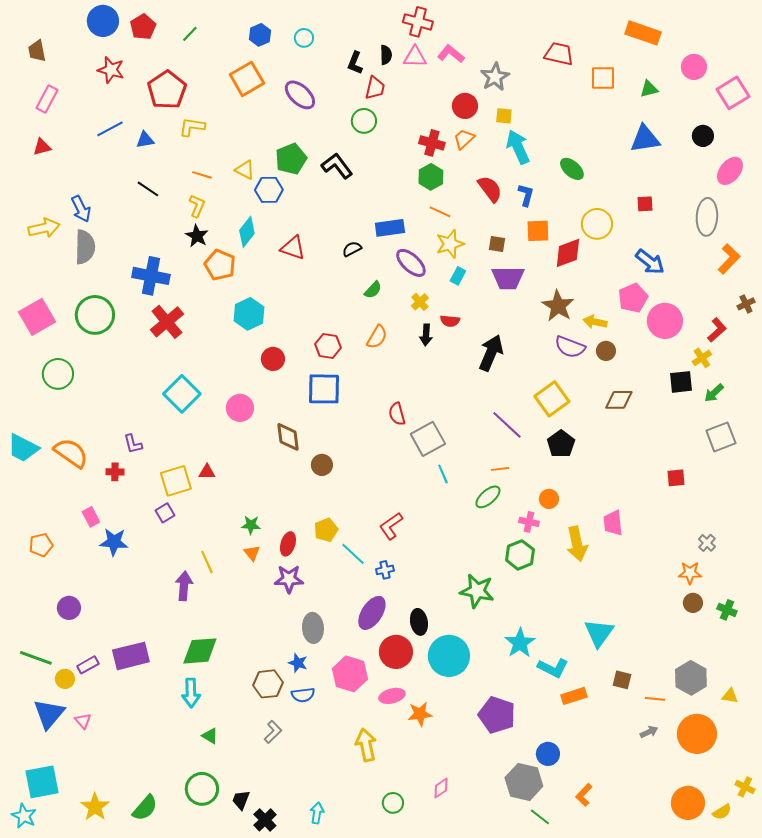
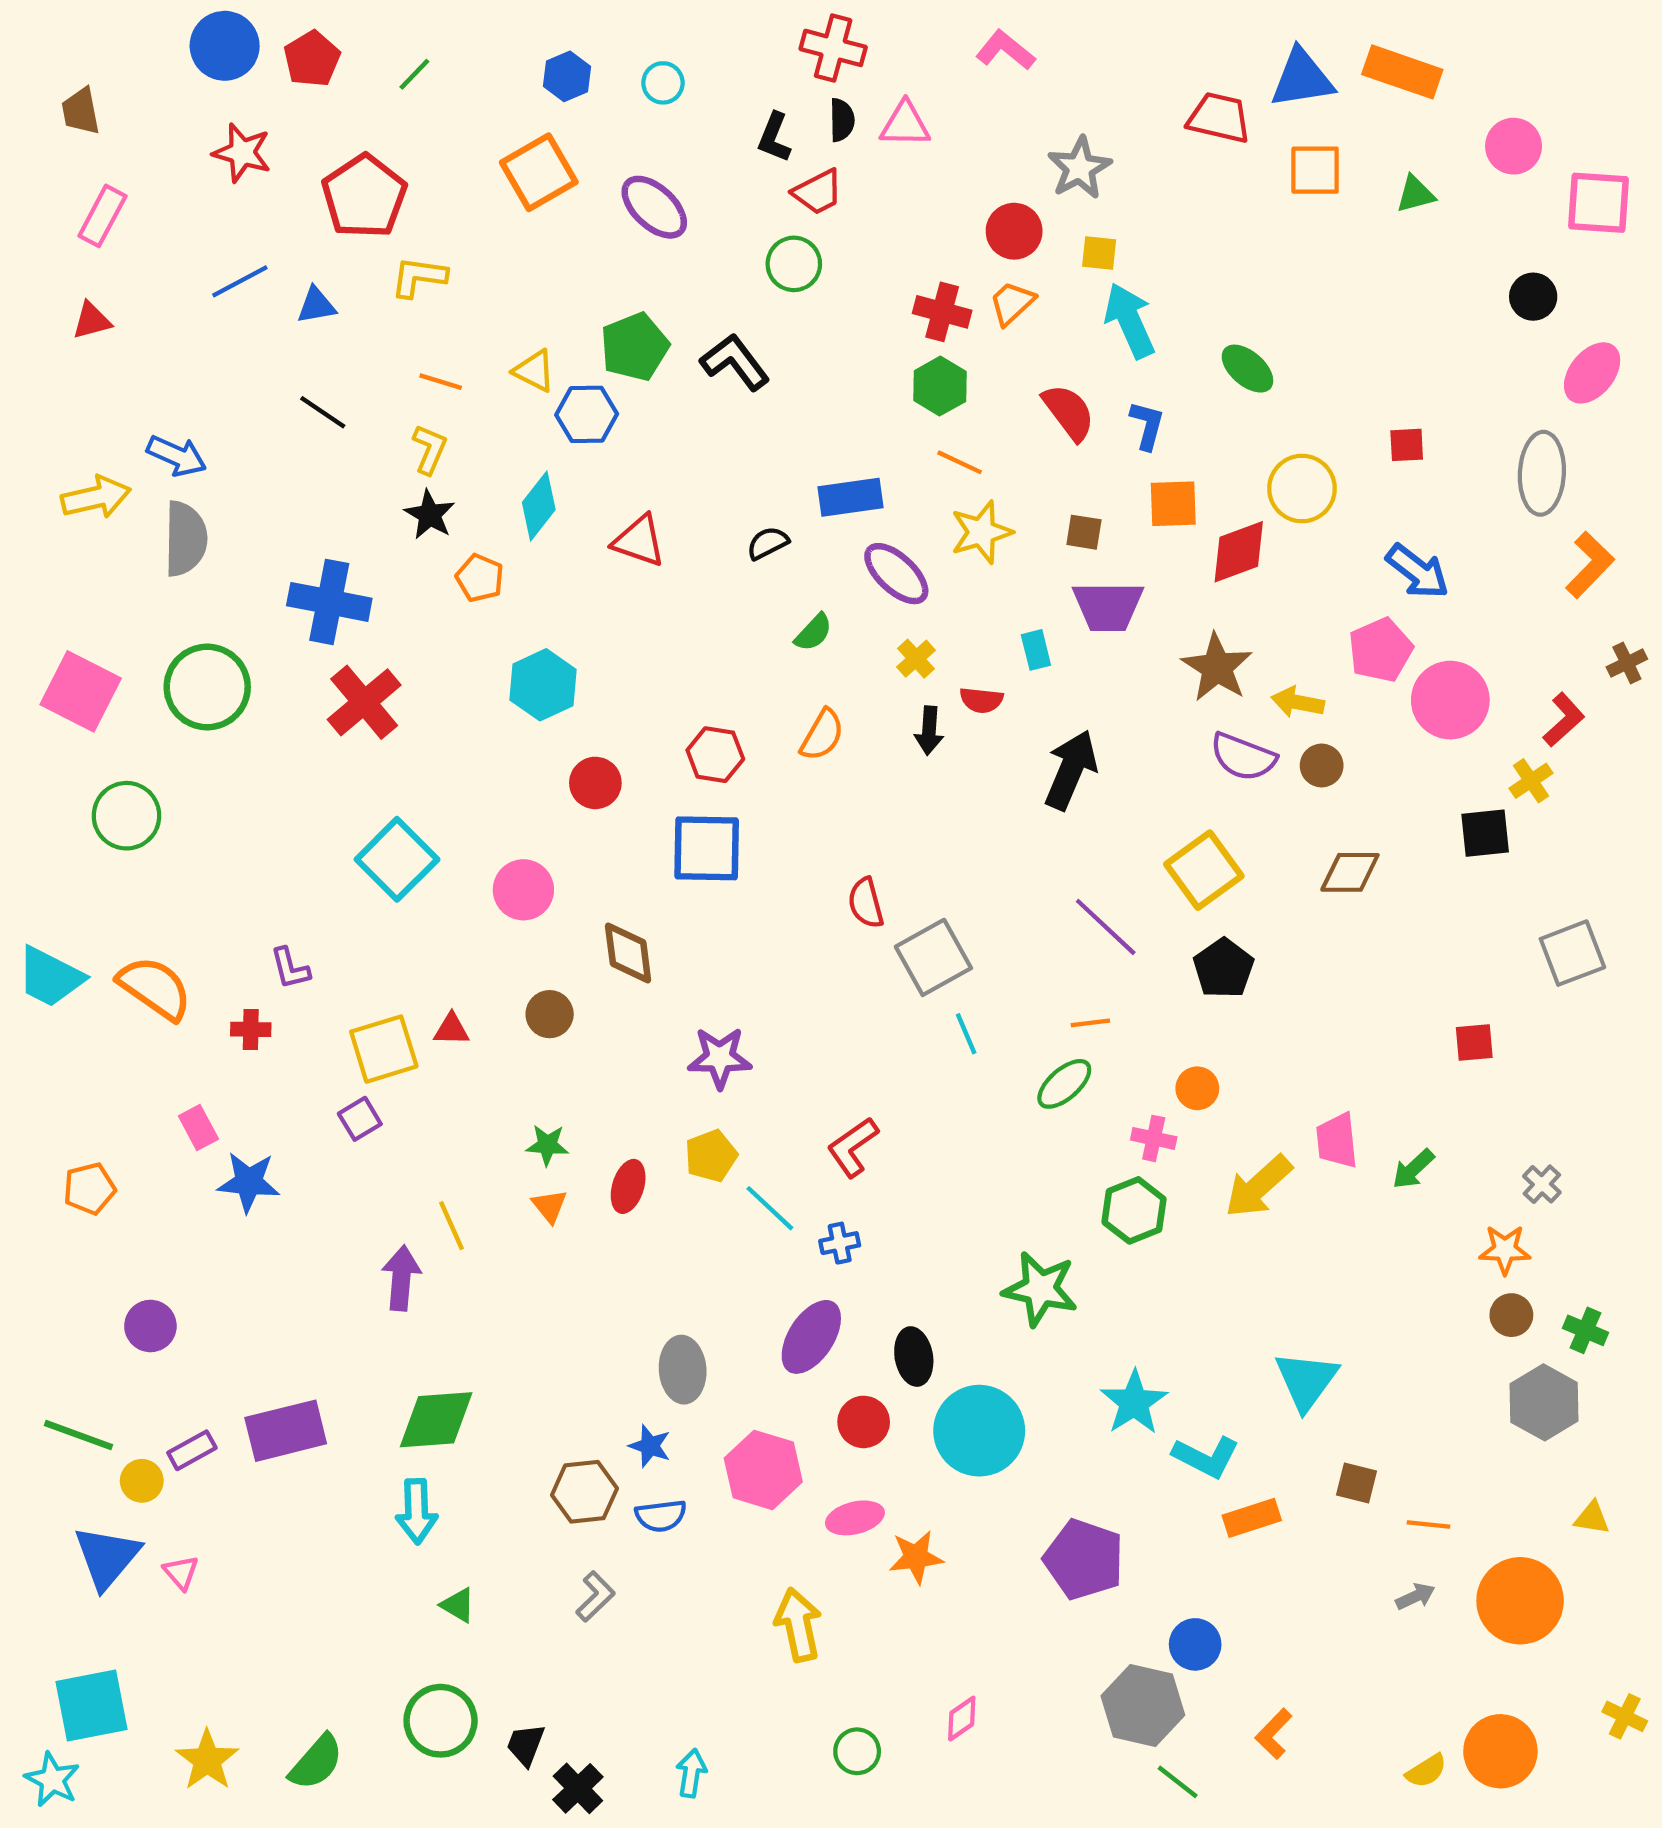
red cross: (418, 22) -> (833, 48), moved
pink L-shape: (451, 54) -> (1005, 50), moved
red trapezoid: (375, 88) -> (818, 192), turned 50
pink square: (733, 93) -> (1599, 203), turned 36
blue triangle: (645, 139) -> (1302, 79), moved
blue arrow: (81, 209) -> (177, 456), turned -40
orange pentagon: (220, 265) -> (480, 578), size x0.7
cyan rectangle: (458, 276) -> (1036, 650), moved, turned -42
pink square: (37, 317) -> (81, 691), turned -33
green arrow: (714, 393) -> (1413, 1169), moved
brown circle: (322, 465) -> (550, 1014), moved
yellow arrow: (577, 544) -> (1258, 1186), turned 60
purple star: (289, 579) -> (720, 1058), moved
red circle: (396, 652) -> (864, 1422), size x0.7
gray hexagon: (691, 678) -> (1544, 1402), moved
yellow semicircle: (722, 812) -> (1426, 1771), moved

